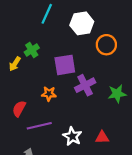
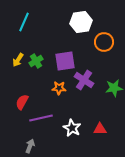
cyan line: (47, 14) -> (24, 22), moved
green cross: (32, 50) -> (36, 61), moved
purple cross: (85, 85) -> (84, 80), turned -30
orange star: (49, 94) -> (59, 88), moved

